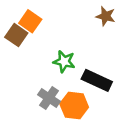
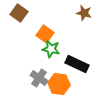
orange square: (30, 21) -> (45, 34), moved
brown square: (16, 35) -> (19, 13), moved

